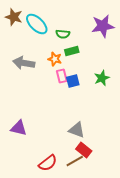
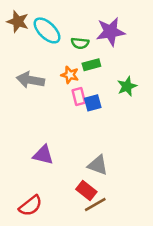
purple star: (103, 26) -> (111, 32), moved
green star: (102, 78) -> (127, 86), moved
purple triangle: (19, 128) -> (43, 155), moved
red rectangle: (84, 150) -> (86, 190), moved
red semicircle: (48, 163) -> (30, 206), moved

